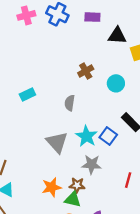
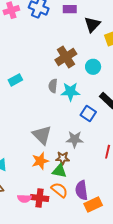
black triangle: (117, 36) -> (92, 24), turned -48
brown cross: (86, 71) -> (66, 57), size x1.5
cyan star: (86, 136) -> (70, 92), moved, turned -30
gray triangle: (57, 142) -> (42, 135), moved

